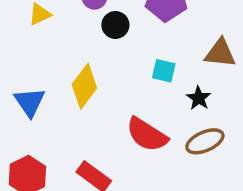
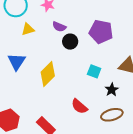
blue triangle: (30, 102) -> (17, 62), moved
red semicircle: (147, 135) -> (79, 106), size x0.7

